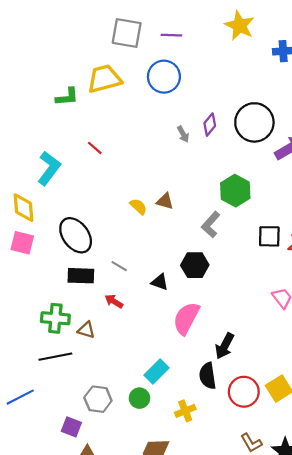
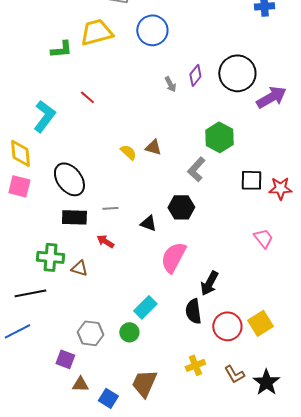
gray line: (119, 266) -> (110, 208), turned -35
black line: (55, 357) -> (30, 293), moved
yellow cross: (185, 411) -> (195, 365), moved

